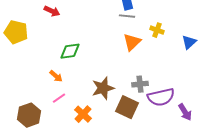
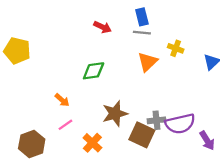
red arrow: (52, 11) -> (103, 27), moved
green diamond: (70, 51) -> (94, 71), moved
gray cross: (140, 84) -> (157, 120), moved

